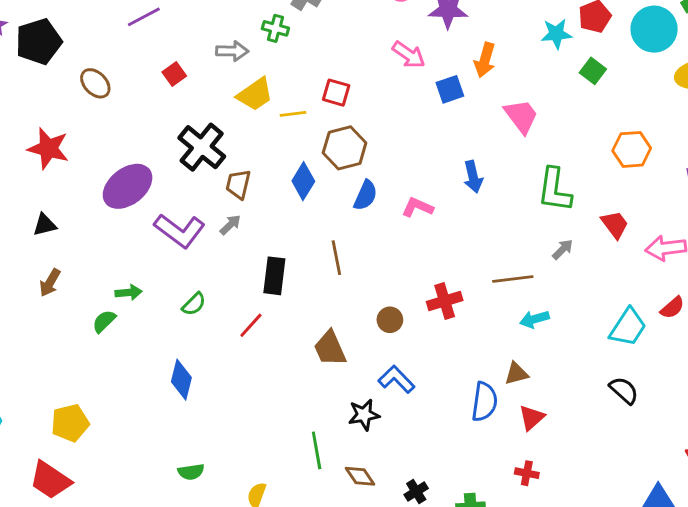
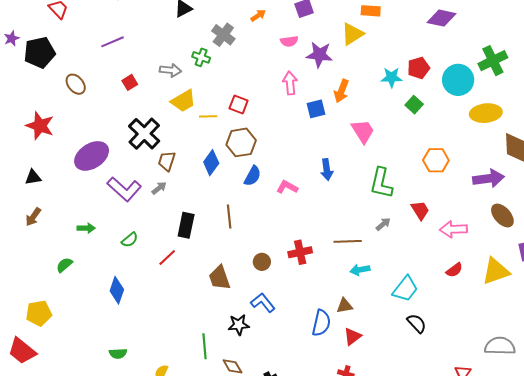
pink arrow: (409, 55) -> (290, 83), turned -135
green semicircle: (104, 321) -> (64, 265), moved
cyan trapezoid: (628, 327) -> (405, 289), moved

